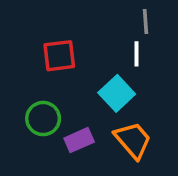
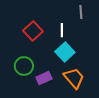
white line: (136, 54) -> (62, 30), moved
red square: (59, 56) -> (33, 31), turned -36

